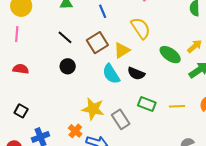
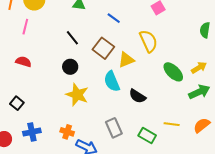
blue line: (103, 11) -> (114, 18), turned -40
brown square: (97, 43) -> (103, 48), turned -30
black semicircle: (136, 73) -> (137, 96), moved
green rectangle: (147, 104) -> (147, 135), moved
yellow star: (93, 109) -> (77, 95), moved
orange cross: (75, 131) -> (67, 132), turned -32

